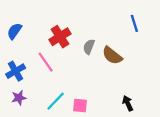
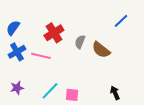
blue line: (134, 23) -> (121, 21), turned 63
pink line: (46, 62) -> (41, 56), turned -42
blue cross: (16, 71) -> (17, 52), moved

